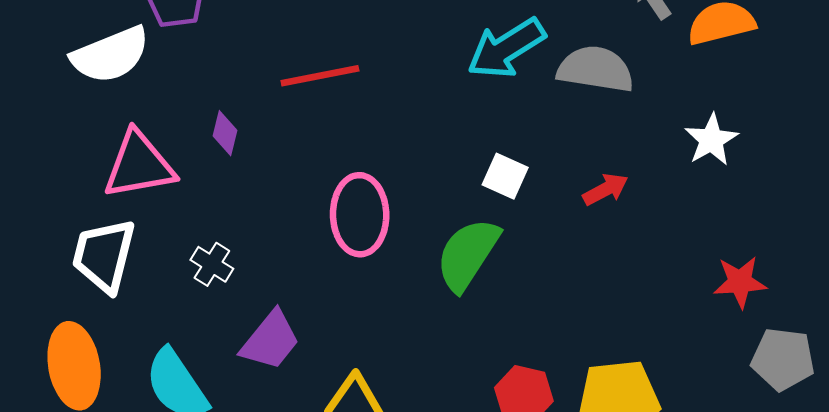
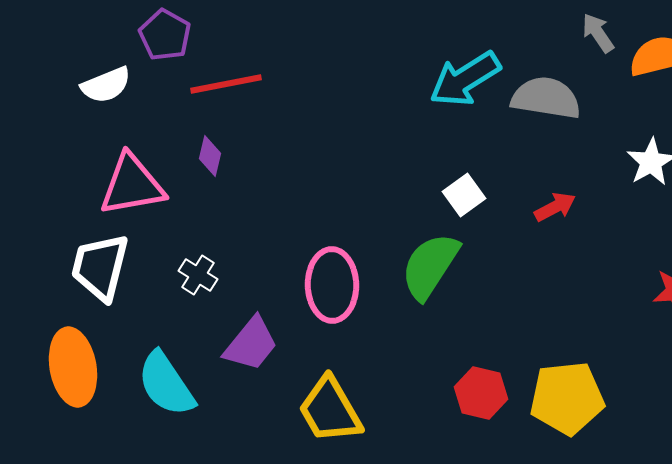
white semicircle: (110, 55) -> (106, 85), size x0.7
red line: (320, 76) -> (226, 84), moved
white square: (505, 176) -> (464, 195), turned 30
pink ellipse: (360, 215) -> (332, 285), moved

